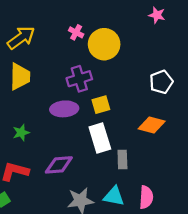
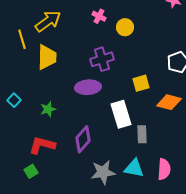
yellow circle: (104, 44) -> (125, 27), size x0.6
yellow square: (101, 105) -> (141, 83), moved
purple diamond: (59, 165) -> (83, 139), turned -44

